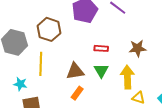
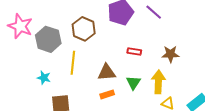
green triangle: (101, 71) -> (133, 83), moved
cyan star: (20, 84) -> (44, 78), moved
orange rectangle: (77, 93) -> (107, 94), turned 32

